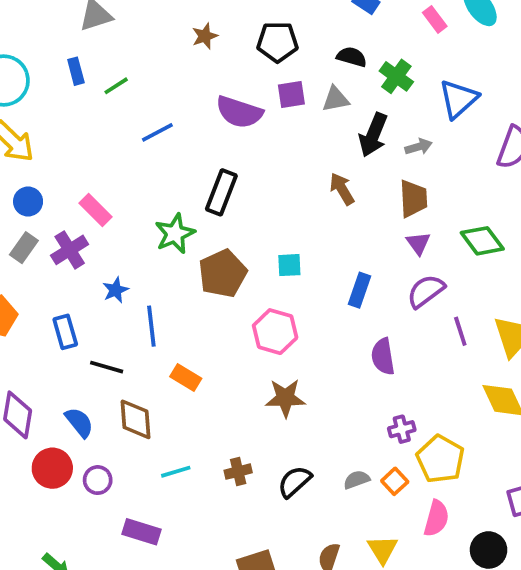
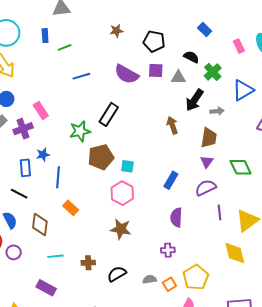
cyan square: (289, 265) -> (127, 166), moved
blue rectangle: (65, 332) -> (25, 168), moved
black line: (107, 367) -> (19, 194), moved
purple cross: (402, 429) -> (168, 250), moved
purple rectangle: (142, 532) -> (46, 288), moved

